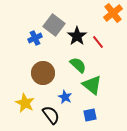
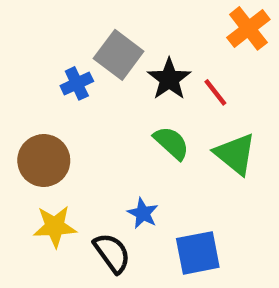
brown circle: (43, 73) -> (44, 161), moved
green triangle: (92, 85) -> (235, 154), moved
yellow star: (25, 103) -> (55, 227), turned -30
blue square: (90, 115) -> (198, 253), size x1.5

